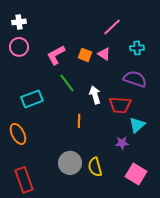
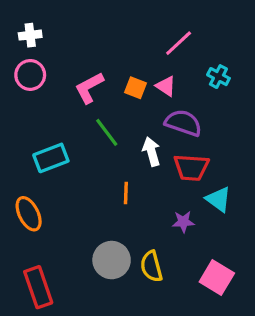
cyan cross: (137, 48) -> (218, 77), turned 32
purple semicircle: (135, 79) -> (183, 123), moved
cyan triangle: (137, 125) -> (218, 199), turned -42
purple star: (122, 143) -> (183, 222), moved

